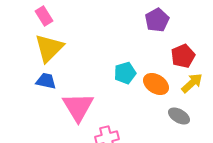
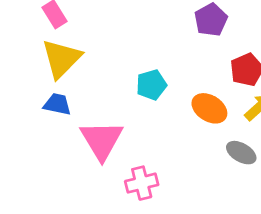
cyan pentagon: (125, 73) -> (151, 85), moved

